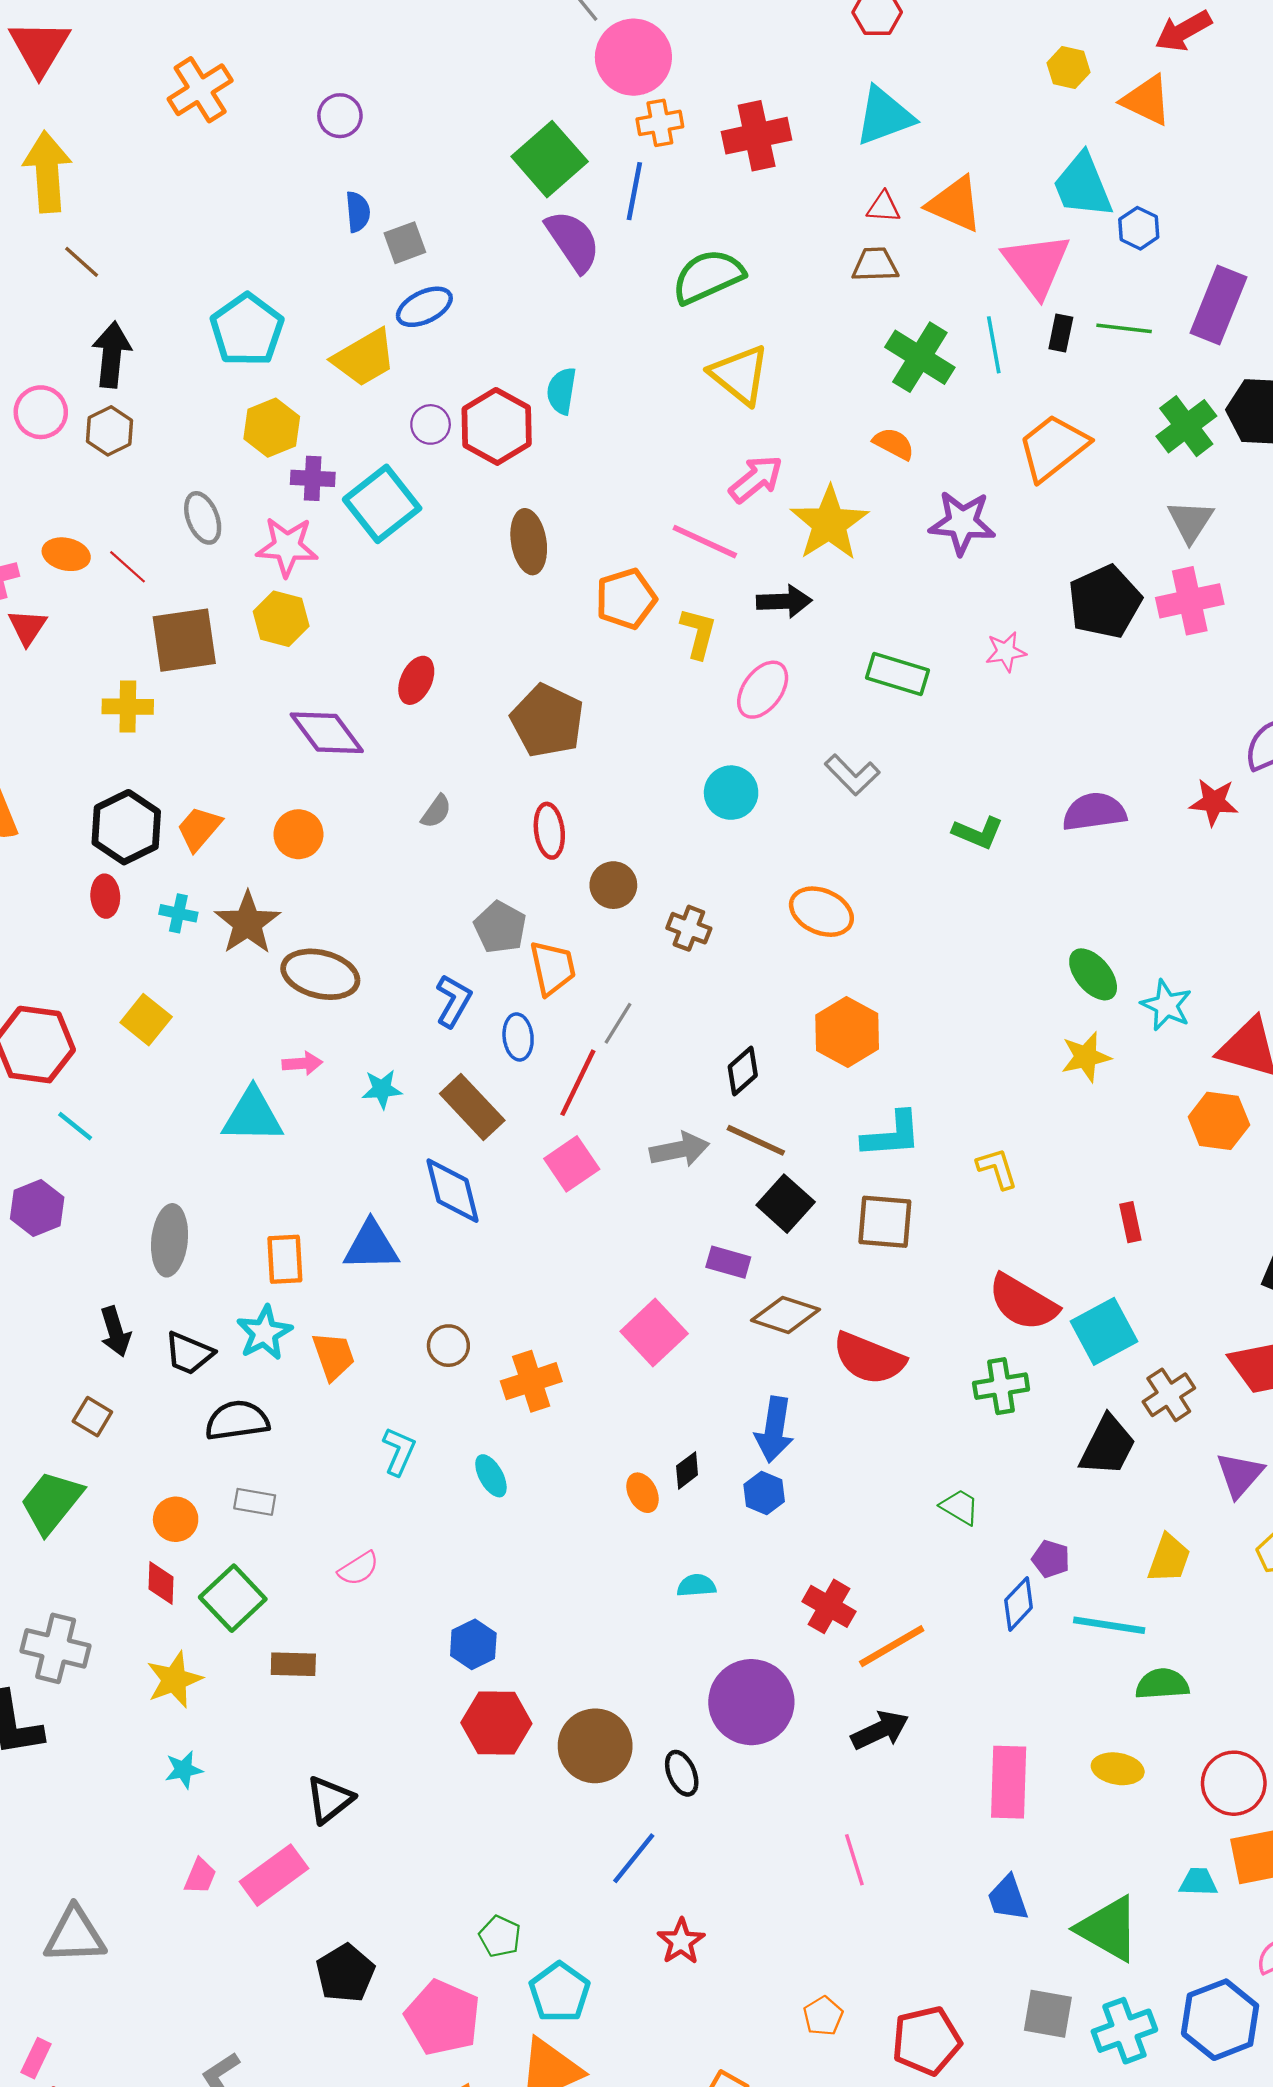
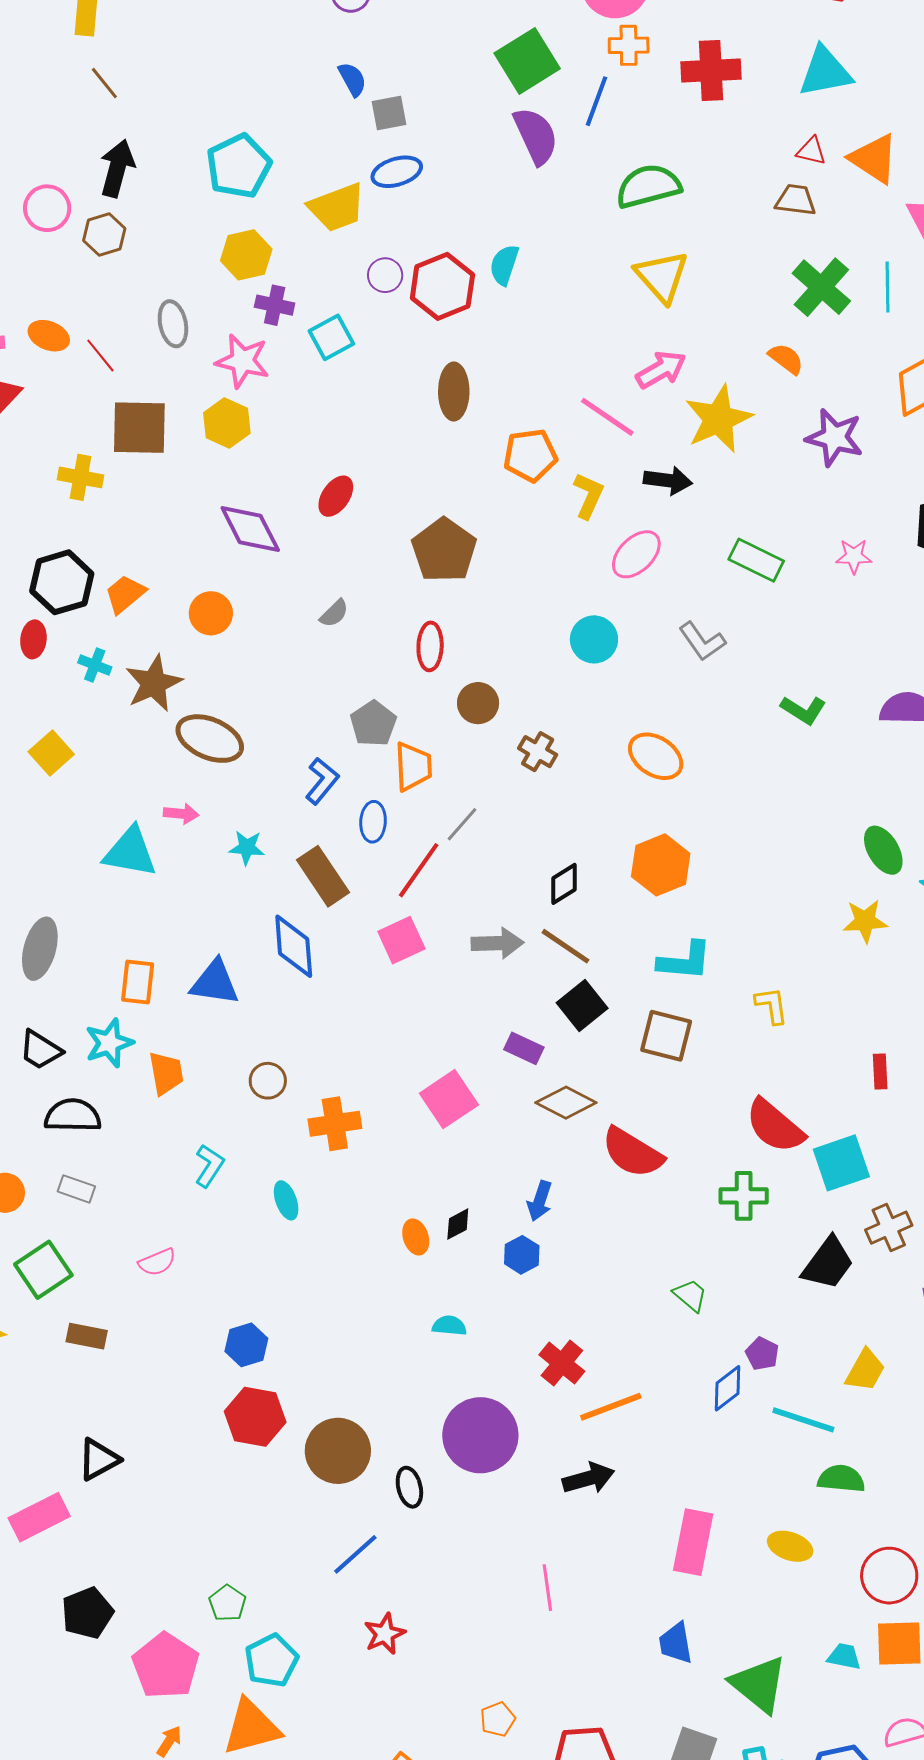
blue semicircle: (358, 212) -> (352, 79), turned -33
cyan square: (382, 504) -> (331, 337), size x0.7
blue arrow: (774, 1430) -> (540, 1201), size x0.7

